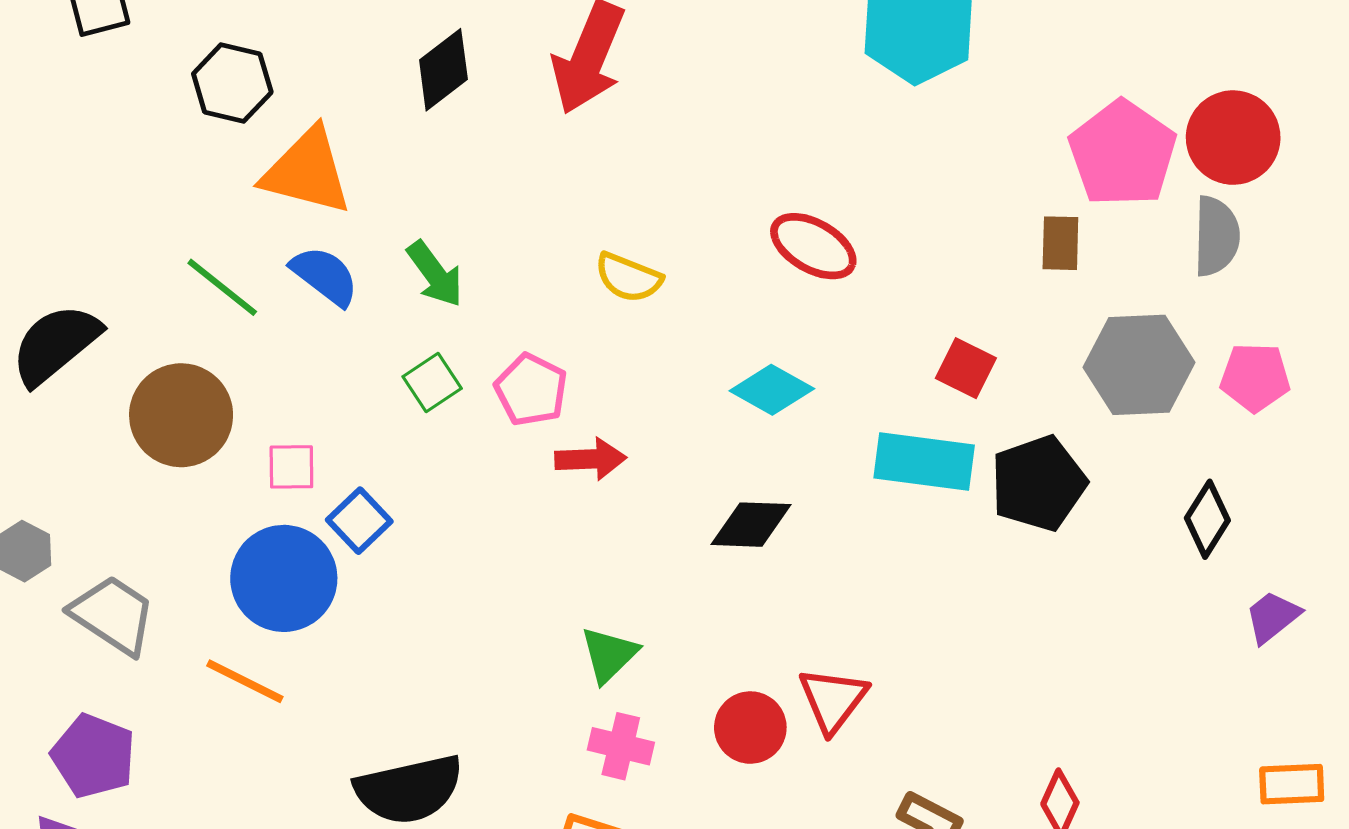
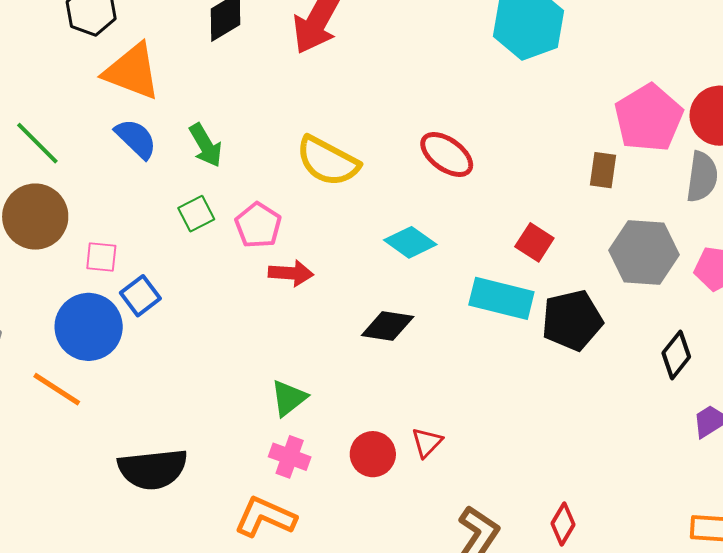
yellow semicircle: (628, 277) -> (328, 161), size x1.5
green line: (222, 287) -> (37, 143), moved
red triangle: (833, 700) -> (427, 443), size x0.7

